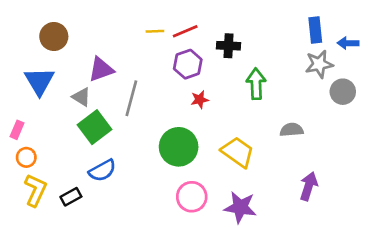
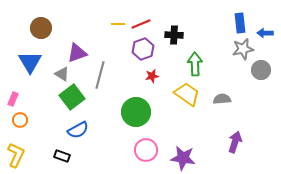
yellow trapezoid: (238, 152) -> (187, 94), moved
yellow L-shape: (35, 190) -> (16, 155), moved
black rectangle: (71, 197) -> (62, 156), moved, turned 49

